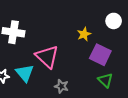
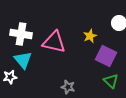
pink triangle: (47, 57) -> (54, 42), moved, turned -30
cyan triangle: (25, 73) -> (23, 60), moved

